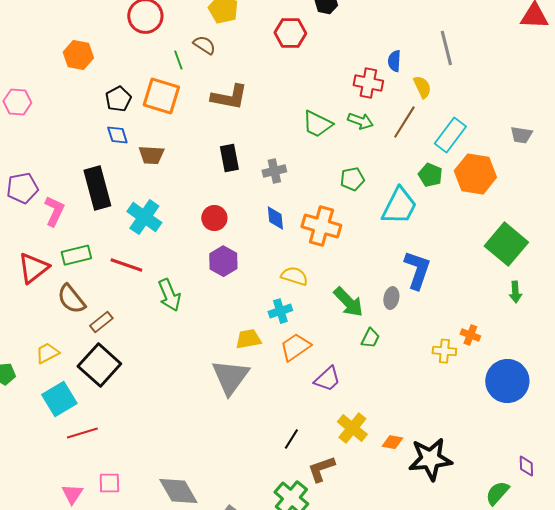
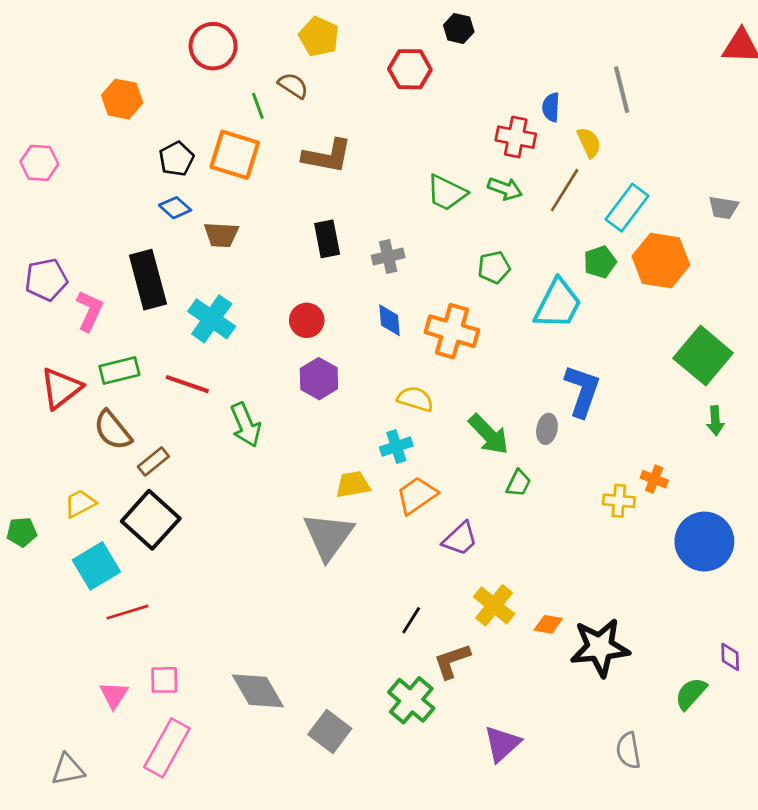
blue diamond: (117, 135) -> (175, 208), turned -30
green pentagon: (430, 175) -> (600, 262), turned 30

